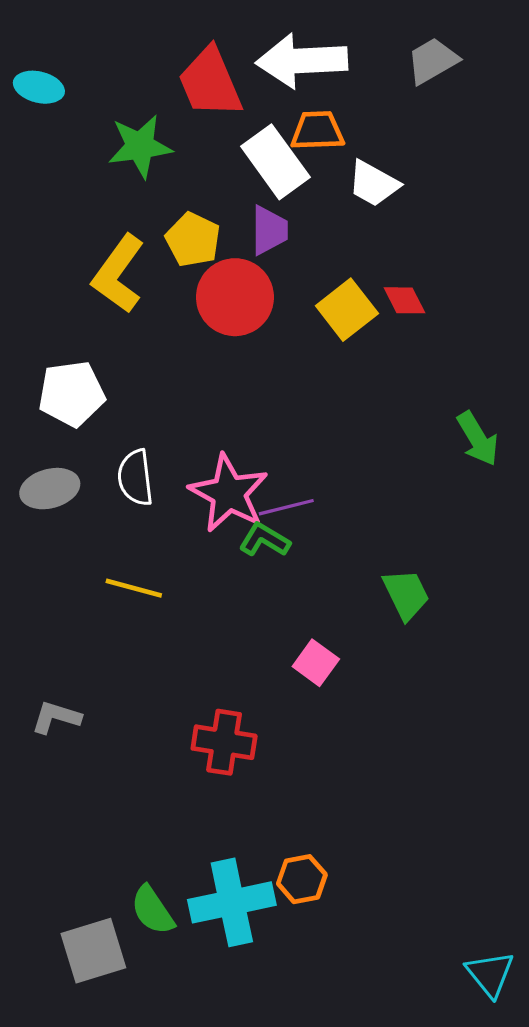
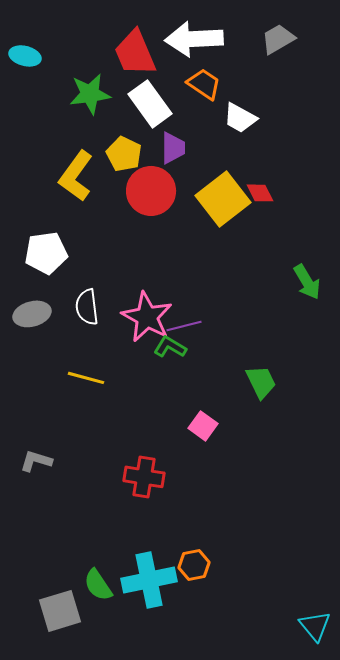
orange trapezoid: (317, 131) -> (204, 84), turned 36
white rectangle: (275, 162) -> (150, 104), moved
yellow square: (347, 310) -> (223, 199), size x1.4

